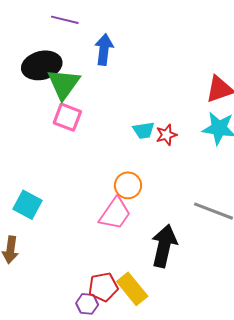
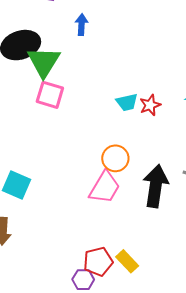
blue arrow: (104, 49) -> (81, 25), size x0.7
black arrow: (164, 246) -> (156, 186), moved
yellow rectangle: (132, 289) -> (127, 261), size x0.7

